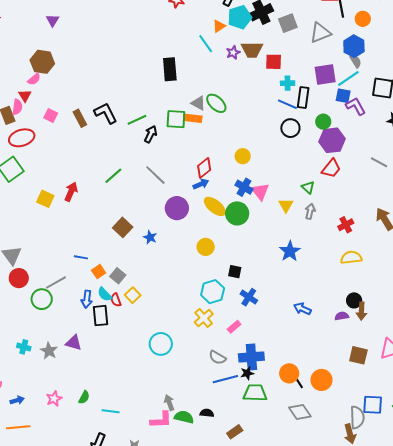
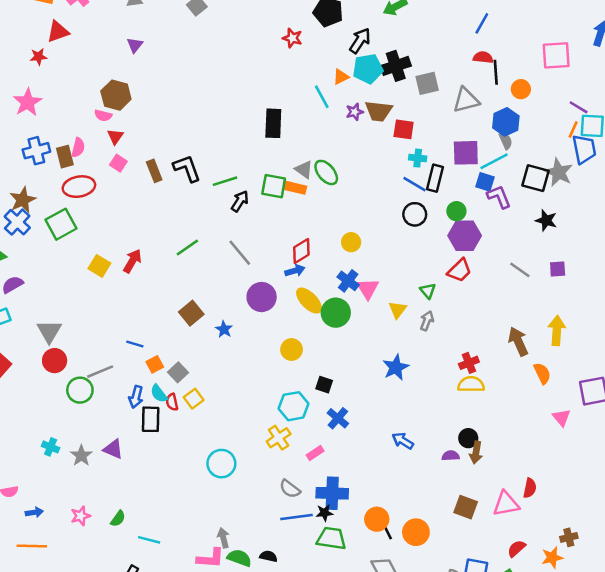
pink semicircle: (34, 79) -> (103, 116), turned 48
red triangle: (25, 96) -> (115, 137), moved
red cross: (346, 225) -> (469, 363), moved

